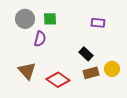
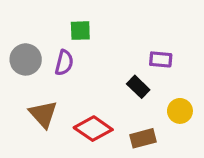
gray circle: (25, 19) -> (26, 59), moved
purple rectangle: (98, 23) -> (161, 59), moved
brown rectangle: (91, 73) -> (143, 138), moved

